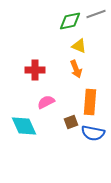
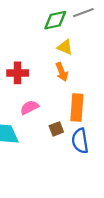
blue semicircle: (93, 133) -> (80, 141), turned 70

